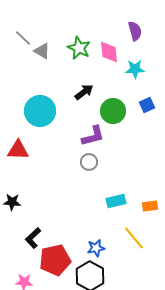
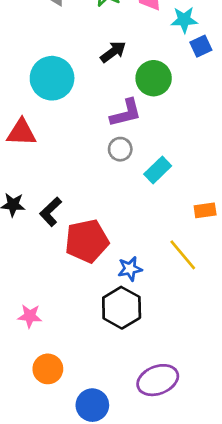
blue square: (147, 105) -> (201, 46), moved
cyan rectangle: (116, 201) -> (158, 170), moved, turned -30
black L-shape: (33, 238) -> (51, 212), moved
red pentagon: (55, 260) -> (87, 241), moved

